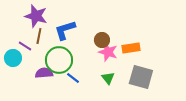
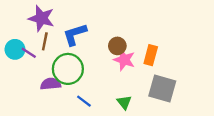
orange rectangle: (131, 48) -> (151, 55), turned -66
cyan circle: (13, 58) -> (15, 49), moved
blue line: (73, 78) -> (84, 101), moved
green triangle: (108, 78) -> (124, 102), moved

